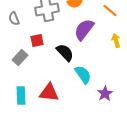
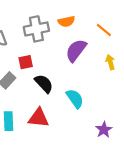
black semicircle: (65, 53) -> (44, 84), moved
purple star: (105, 94) -> (104, 130), moved

